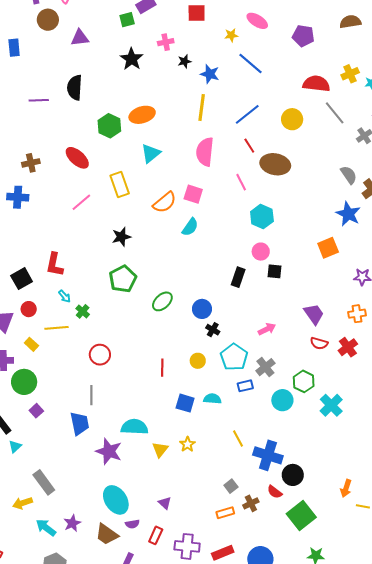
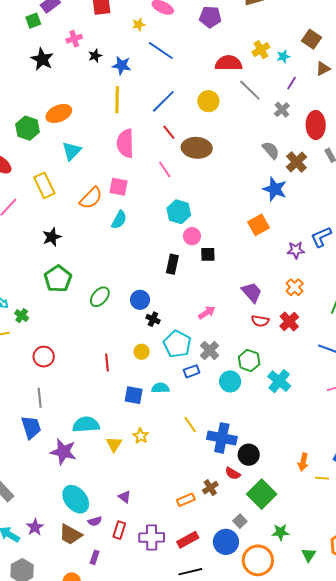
cyan hexagon: (262, 217) -> (179, 212), moved
orange cross: (357, 314) -> (295, 287), turned -30
gray square: (231, 486) -> (240, 521), moved

